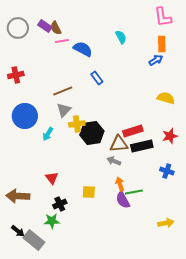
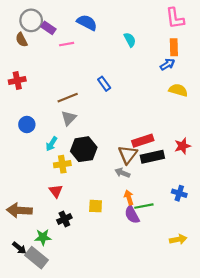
gray circle: (18, 28) -> (31, 20), moved
brown semicircle: (56, 28) -> (21, 40), moved
blue semicircle: (83, 49) -> (87, 23), moved
yellow semicircle: (166, 98) -> (178, 90), moved
blue circle: (25, 116) -> (27, 125), size x0.6
yellow cross: (77, 124) -> (62, 164), moved
black hexagon: (92, 133) -> (84, 149), moved
brown triangle: (119, 144) -> (128, 155), turned -48
blue cross: (167, 171) -> (179, 193), moved
green star: (52, 221) -> (43, 237), moved

